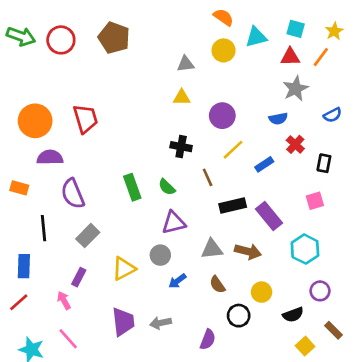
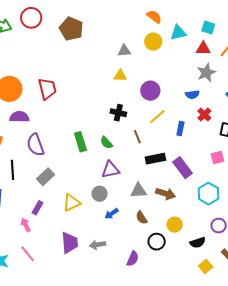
red circle: (61, 40) -> (31, 18), moved
blue rectangle: (264, 164) -> (180, 129), turned -48

